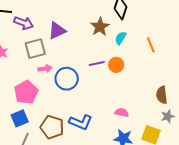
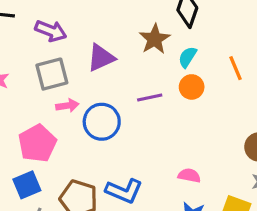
purple arrow: (24, 23) -> (51, 31), moved
purple triangle: (57, 31) -> (101, 58), moved
orange circle: (116, 65) -> (192, 87), moved

